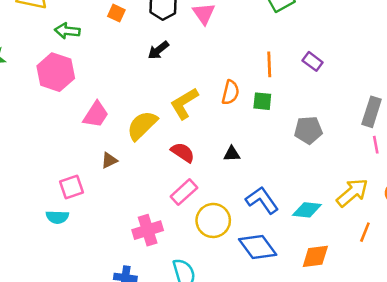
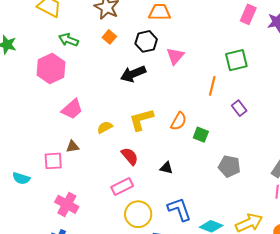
black arrow: (158, 50) -> (133, 74), size x1.4
purple rectangle: (313, 61) -> (239, 108), moved
orange line: (269, 64) -> (212, 86), moved
yellow semicircle: (142, 125) -> (105, 127), size x0.6
pink square: (72, 187) -> (53, 161), moved
pink cross: (148, 230) -> (67, 204), moved, turned 30

